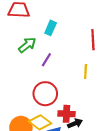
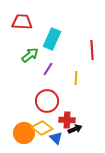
cyan rectangle: (51, 28) -> (52, 39), size x1.5
yellow line: (86, 71) -> (76, 78), moved

